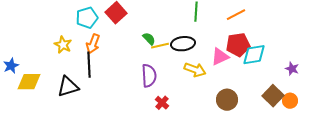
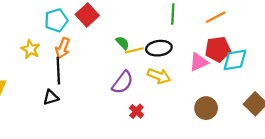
yellow arrow: (195, 70) -> (159, 76), moved
purple semicircle: (149, 76) -> (123, 82), turned 40
black triangle: (68, 87) -> (51, 97), moved, size x0.7

